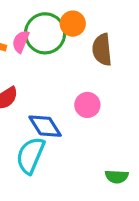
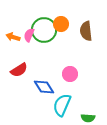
brown semicircle: (102, 50) -> (86, 31), moved
cyan semicircle: (30, 155) -> (62, 105), moved

